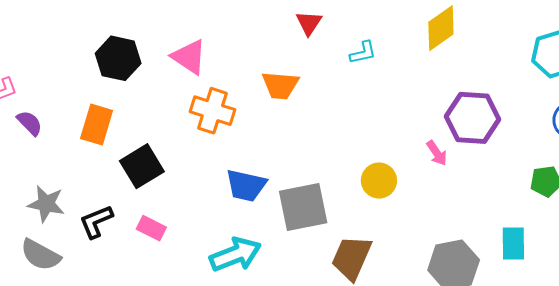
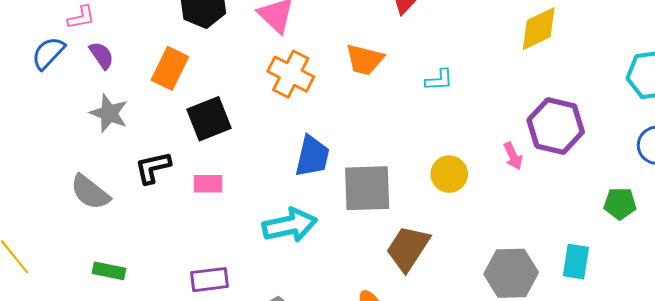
cyan L-shape: (363, 53) -> (439, 80), moved
blue trapezoid: (246, 185) -> (312, 156), turned -99
gray star: (46, 204) -> (109, 113), moved
pink rectangle: (151, 228) -> (208, 184), turned -36

